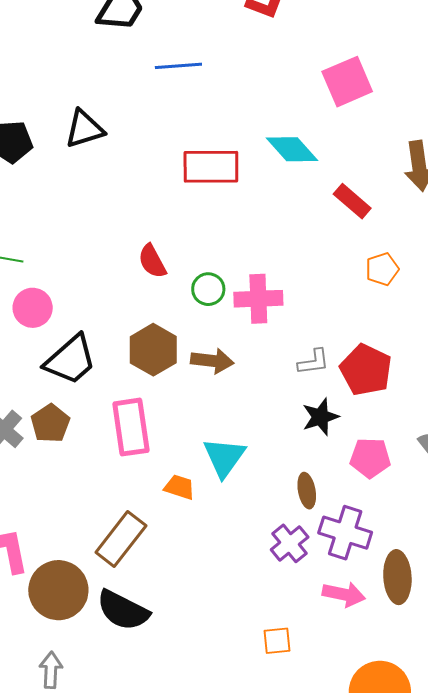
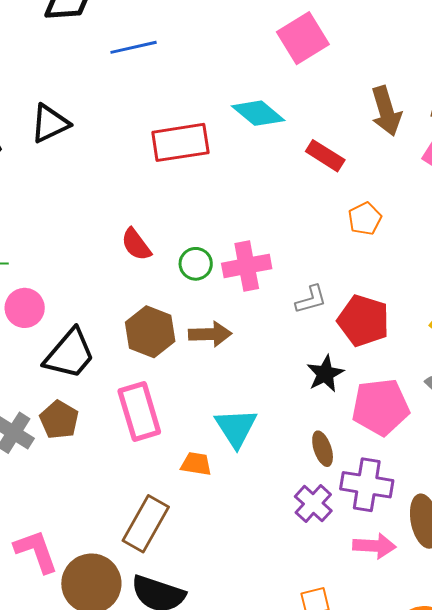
gray L-shape: (314, 362) -> (311, 299), moved
pink pentagon: (370, 458) -> (380, 407), size x1.4

